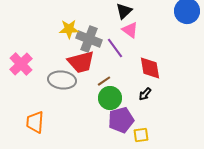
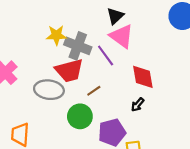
pink triangle: (130, 30) -> (122, 36), size x1.4
green circle: (110, 98) -> (80, 116), moved

